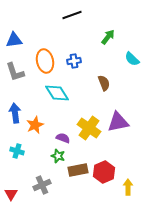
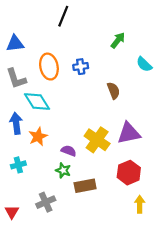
black line: (72, 15) -> (63, 16), moved, turned -48
cyan diamond: (57, 93) -> (37, 102), moved
cyan cross: (17, 151) -> (18, 165), turned -32
red hexagon: (104, 172) -> (129, 173), moved

